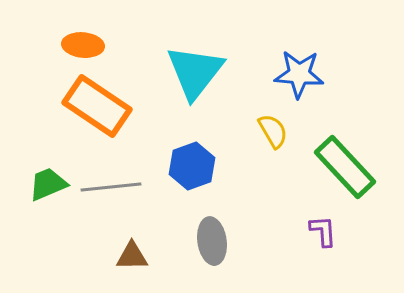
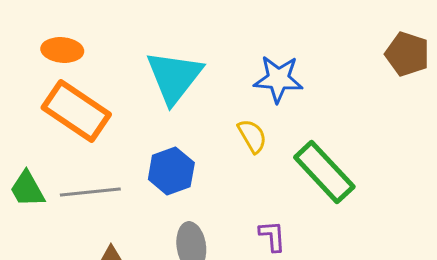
green trapezoid: (48, 184) -> (27, 189), turned -96
purple L-shape: (323, 231) -> (272, 236), moved

